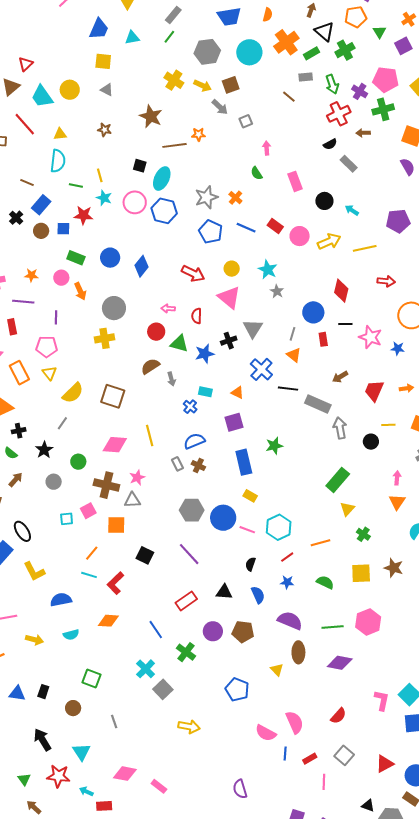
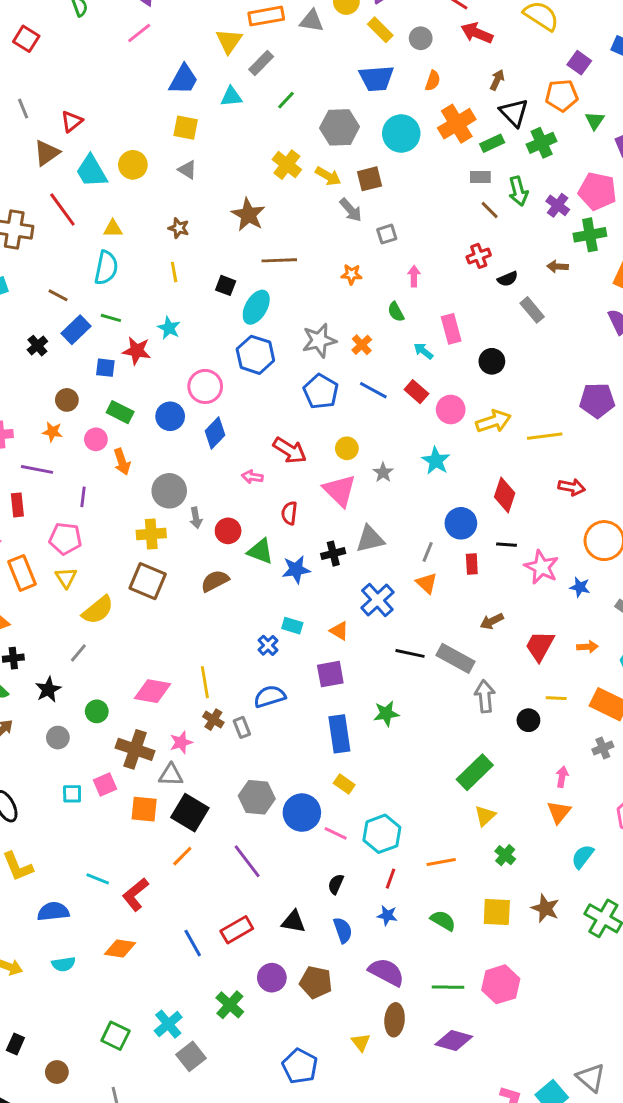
gray rectangle: (173, 15) -> (261, 63), moved
brown line: (289, 97) -> (490, 210), moved
red cross: (339, 114) -> (479, 256), moved, size x0.7
orange star: (199, 134) -> (352, 274), moved
yellow line: (100, 175) -> (174, 272), moved
green line: (76, 186) -> (111, 318), moved
pink circle: (135, 202) -> (205, 386), moved
cyan arrow: (352, 210) -> (423, 351), moved
brown circle: (41, 231) -> (67, 400), moved
cyan star: (268, 270) -> (436, 461), moved
gray star: (277, 291) -> (383, 472), moved
pink arrow: (168, 309) -> (252, 477), moved
gray triangle: (253, 329) -> (370, 539), turned 40
gray arrow: (171, 379) -> (196, 518), moved
black line: (288, 389) -> (410, 653), moved
brown square: (113, 396) -> (148, 581), moved
brown cross: (198, 466) -> (213, 720), moved
orange line: (92, 553) -> (182, 856), moved
black square: (145, 555) -> (190, 813), moved, size x1.4
red line: (287, 557) -> (391, 879), turned -40
blue line: (156, 630) -> (193, 943), moved
green square: (92, 678) -> (115, 1036), moved

